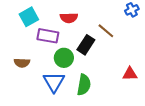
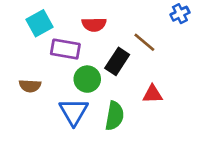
red triangle: (130, 74) -> (153, 94), moved

